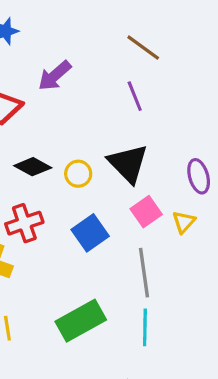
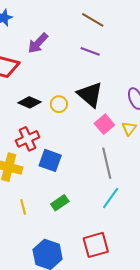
purple line: (135, 96) -> (90, 51), turned -42
blue square: (90, 233) -> (50, 160), moved, turned -30
green rectangle: (81, 321) -> (60, 203), moved, size x0.6
cyan line: (145, 327) -> (111, 198), turned 40

